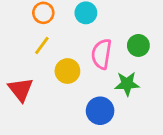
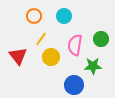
yellow line: (42, 45) -> (41, 39), moved
red triangle: (21, 89) -> (18, 56), moved

